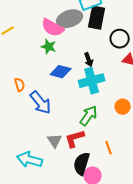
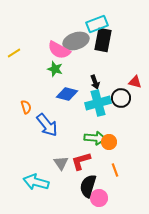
black circle: (120, 39) -> (121, 98), moved
orange circle: (123, 107) -> (109, 142), moved
green arrow: (89, 116) -> (95, 138), turned 60

